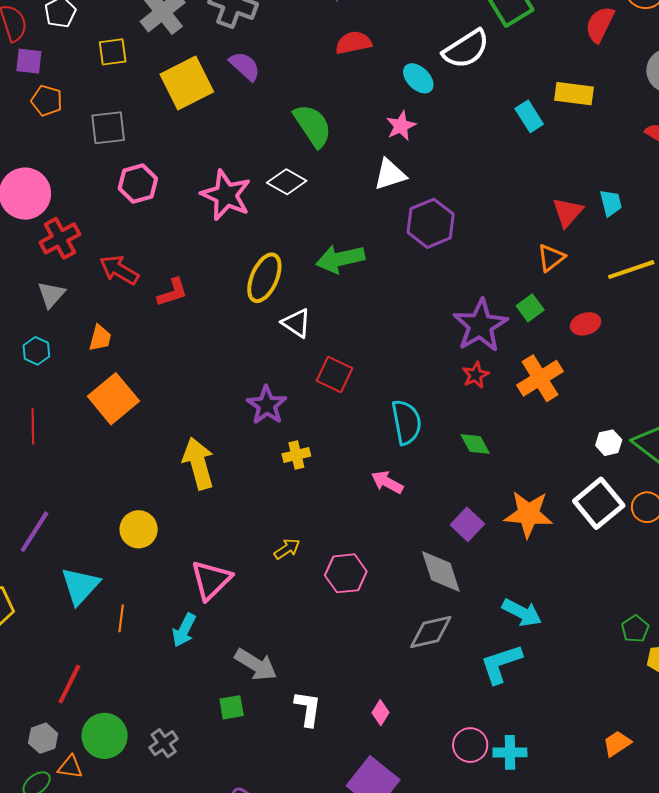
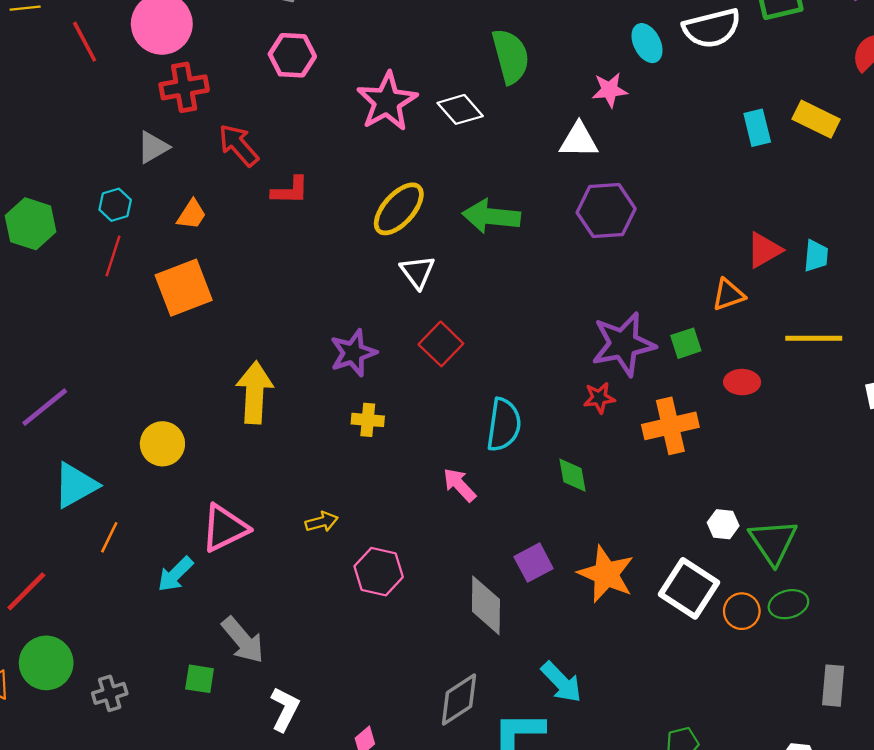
red line: (33, 426) -> (113, 256), moved
white square: (599, 503) -> (689, 588), turned -36
gray diamond: (431, 632) -> (459, 700), moved, turned -39

